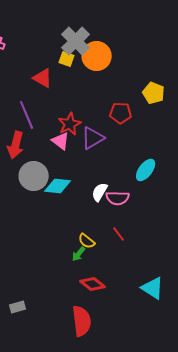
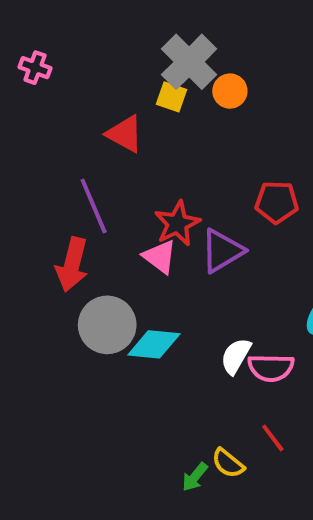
orange circle: (97, 56) -> (230, 91), size x0.6
yellow semicircle: (87, 241) -> (228, 463), moved

